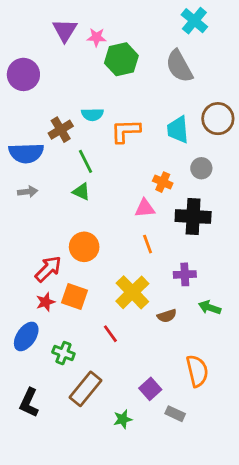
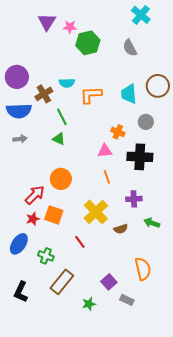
gray semicircle: (179, 66) -> (130, 48), size x0.7
purple circle: (23, 74) -> (17, 77), moved

